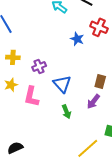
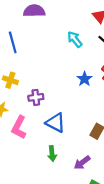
blue triangle: (62, 84) -> (56, 123), turned -36
purple arrow: (93, 101) -> (82, 163), moved

